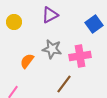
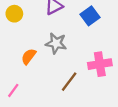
blue square: (94, 24) -> (90, 16), moved
pink cross: (80, 56) -> (100, 64), moved

